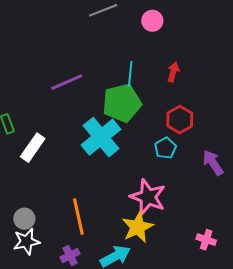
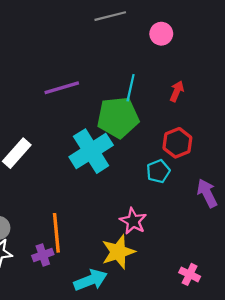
pink star: (148, 197) -> (133, 221), size x0.7
purple cross: (70, 256) -> (43, 255), moved

